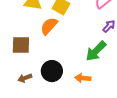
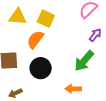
black circle: (52, 71) -> (41, 68), moved

